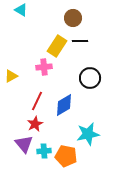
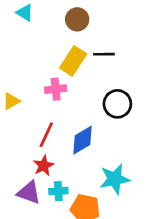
brown circle: (73, 18) -> (77, 19), moved
purple triangle: (24, 144) -> (29, 192), turned -30
cyan cross: (44, 151) -> (58, 191), moved

